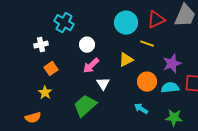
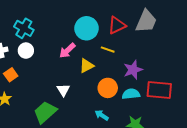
white circle: (87, 45) -> (26, 51), moved
pink arrow: (91, 66) -> (67, 51), moved

